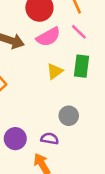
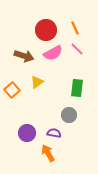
green rectangle: (81, 66) -> (77, 88), moved
yellow triangle: (55, 71) -> (37, 82), moved

